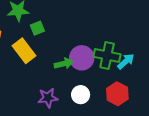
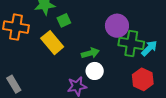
purple circle: (82, 58) -> (117, 26), moved
white circle: (81, 95) -> (95, 71), moved

